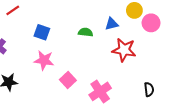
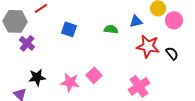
pink star: (44, 60) -> (70, 82), moved
black semicircle: (149, 89) -> (172, 53), moved, turned -32
pink cross: (100, 91) -> (139, 86), moved

